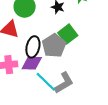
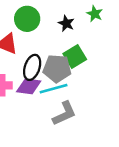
gray pentagon: (54, 46) -> (57, 68), turned 30
cyan line: (46, 82) -> (54, 89), moved, turned -65

